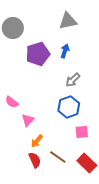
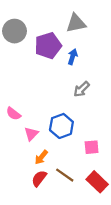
purple pentagon: (38, 54) -> (48, 46), moved
blue hexagon: (69, 107) -> (61, 126), moved
red semicircle: (35, 160) -> (39, 178), turned -119

